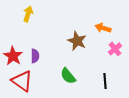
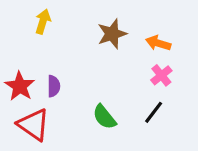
brown star: (77, 41) -> (112, 34), moved, turned 30
pink cross: (115, 49) -> (161, 75), moved
black line: (105, 81) -> (154, 112), moved, turned 42

